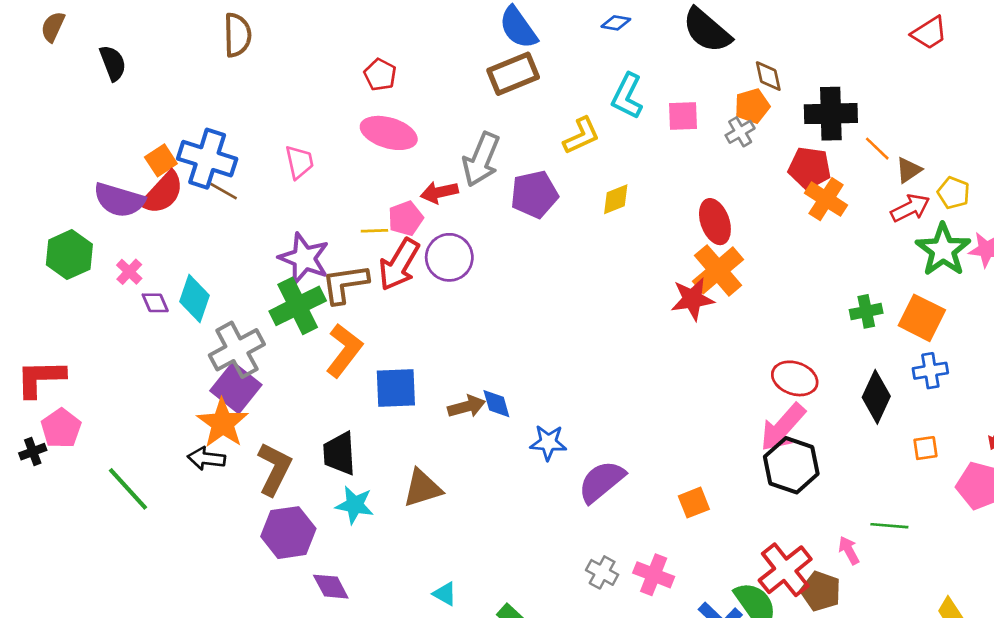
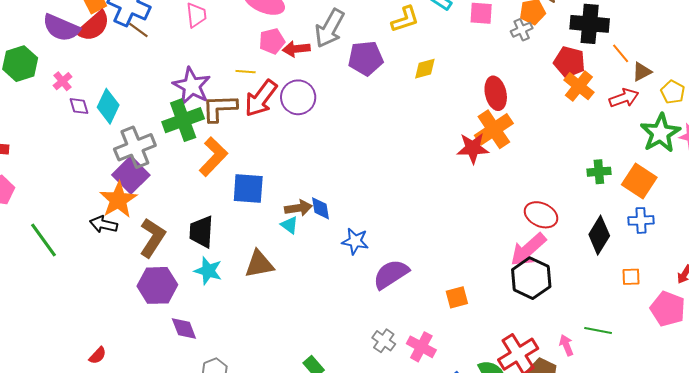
red arrow: (910, 208) -> (624, 98), moved
pink pentagon: (406, 218) -> (272, 41), moved
cyan triangle: (445, 594) -> (290, 225), moved

